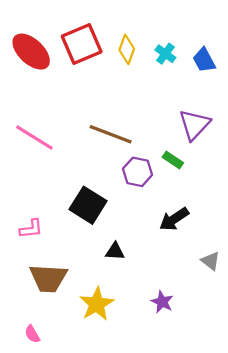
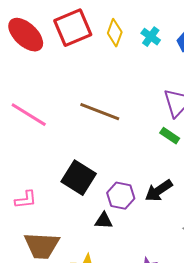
green rectangle: (173, 160) -> (170, 136), moved
purple hexagon: (137, 172) -> (121, 196), moved

